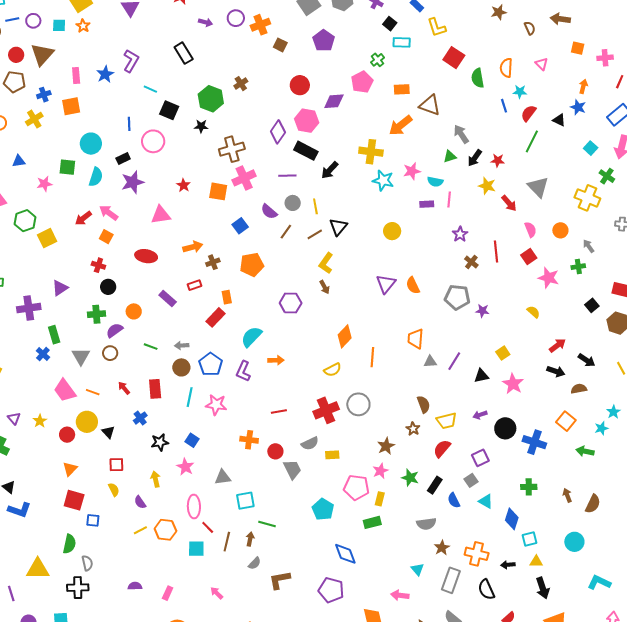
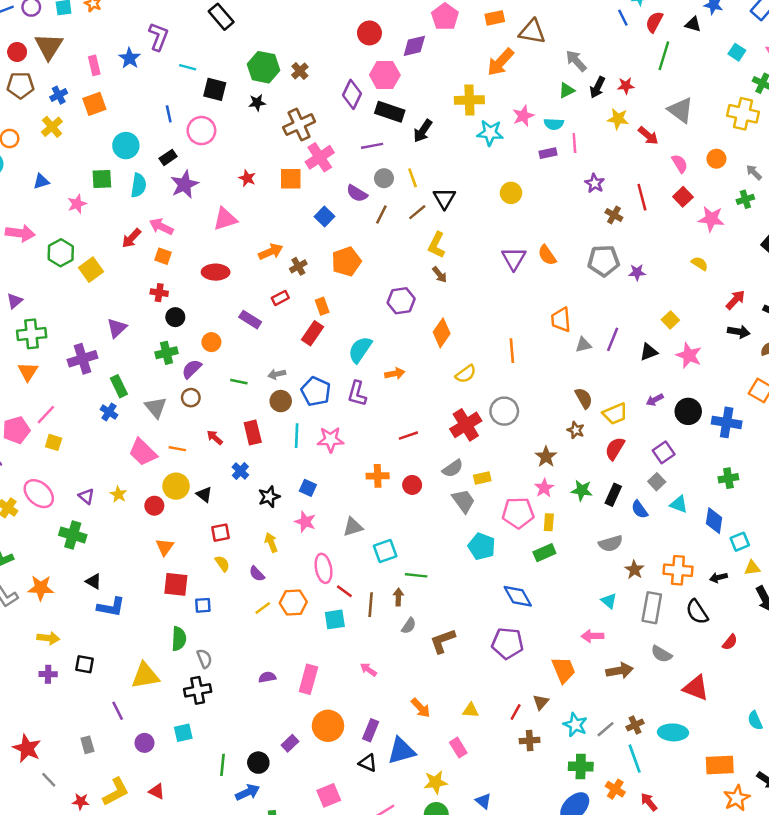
brown cross: (241, 84) -> (300, 71), moved
orange diamond: (345, 336) -> (442, 333), moved
gray trapezoid: (292, 469) -> (463, 501), moved
pink rectangle: (168, 593) -> (308, 679), size x1.6

